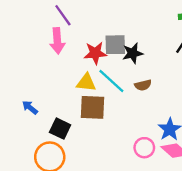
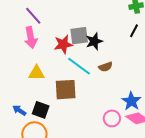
yellow triangle: (86, 82) -> (37, 73), moved
blue arrow: (30, 107) -> (19, 110), moved

